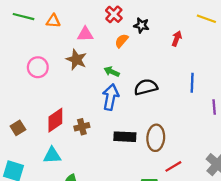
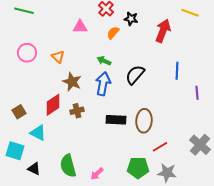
orange triangle: (53, 21) -> (58, 57), moved, turned 40
red arrow: (177, 39) -> (163, 31), size x1.6
brown star: (76, 60) -> (72, 82), moved
pink circle: (38, 67) -> (27, 53), moved
black semicircle: (146, 87) -> (135, 75), turned -35
cyan triangle: (52, 155) -> (38, 133), moved, turned 30

